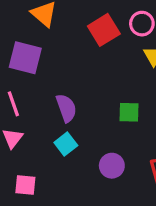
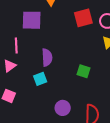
purple square: (25, 58) -> (32, 20), turned -30
purple circle: (112, 166) -> (63, 108), moved

